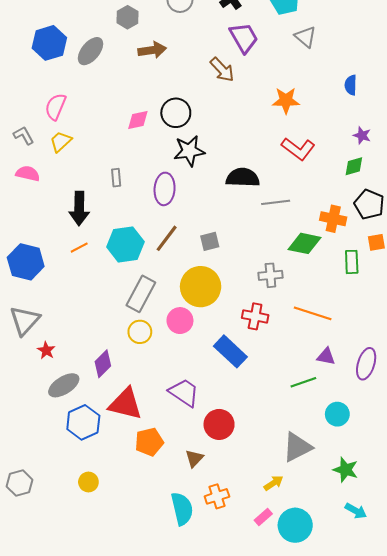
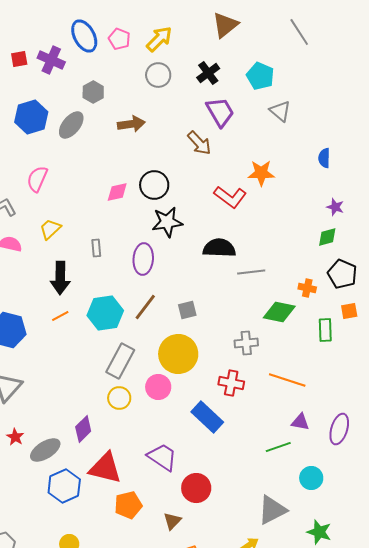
gray hexagon: (128, 17) -> (93, 92), moved
yellow trapezoid: (61, 142) -> (50, 229), moved
red L-shape: (298, 149) -> (230, 197), moved
orange cross: (333, 219) -> (307, 288), size x0.7
red star: (46, 350) -> (15, 437), moved

